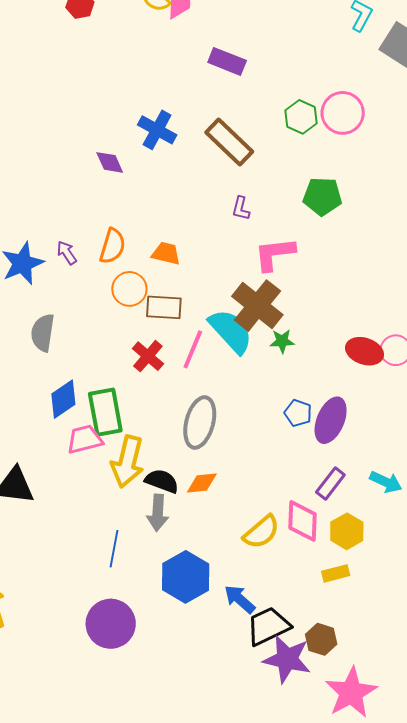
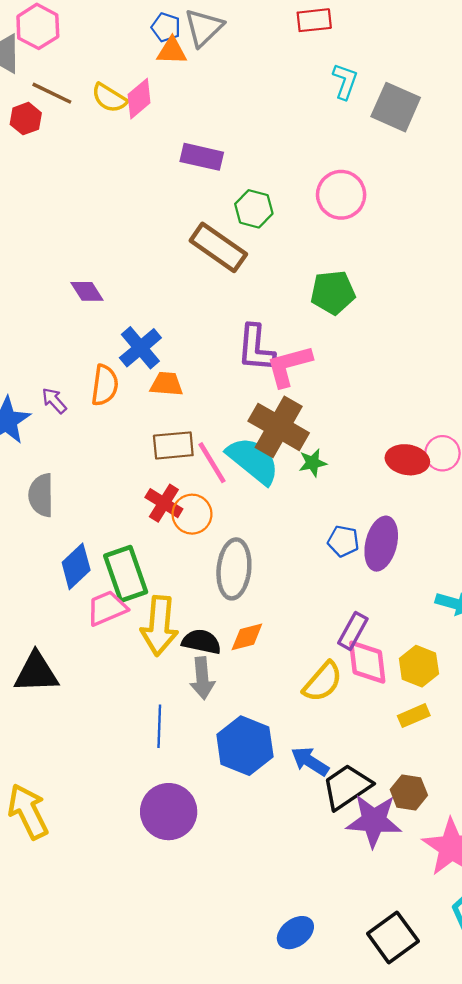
green hexagon: (301, 117) -> (254, 209), moved
blue cross: (157, 130) -> (140, 348), moved, turned 30
purple L-shape: (241, 208) -> (256, 348), moved, size x1.8
orange circle: (129, 289) -> (192, 514), moved
pink line: (193, 349) -> (212, 463), moved, turned -45
purple rectangle: (330, 483) -> (353, 631), moved

